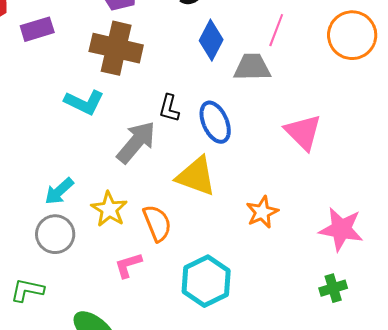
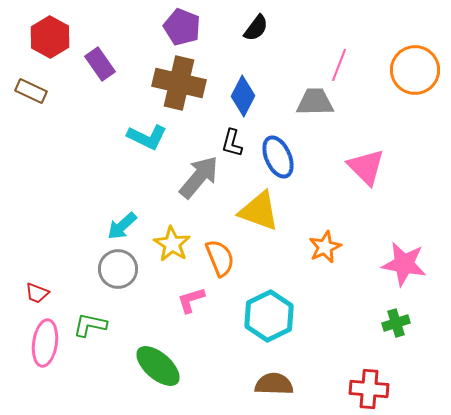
purple rectangle: (37, 29) -> (100, 64), turned 72
blue diamond: (211, 40) -> (243, 96), moved

